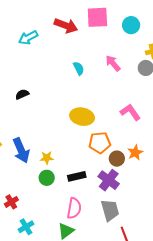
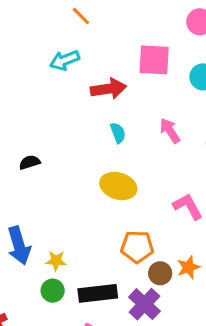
red arrow: (66, 26) -> (108, 89), moved, turned -35
cyan arrow: (28, 38) -> (64, 60), moved
yellow ellipse: (82, 117) -> (118, 186), moved
black rectangle: (77, 176) -> (98, 293), size x1.4

